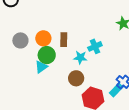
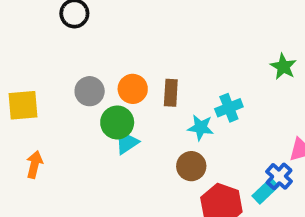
green circle: (47, 55) -> (117, 122), moved

